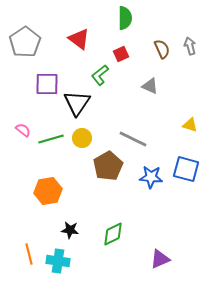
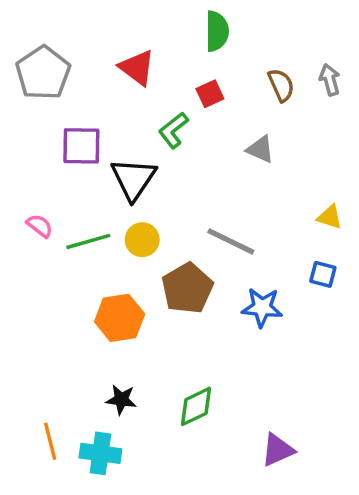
blue square: (186, 169) -> (323, 274), moved, size x0.6
orange hexagon: (48, 191) -> (120, 318), moved

